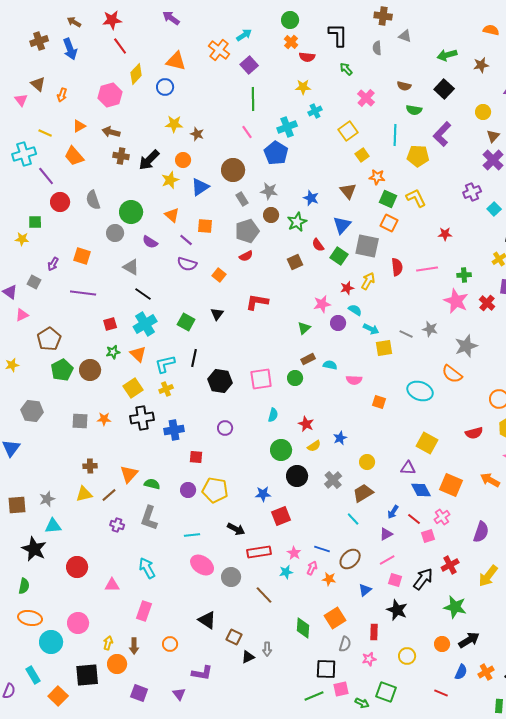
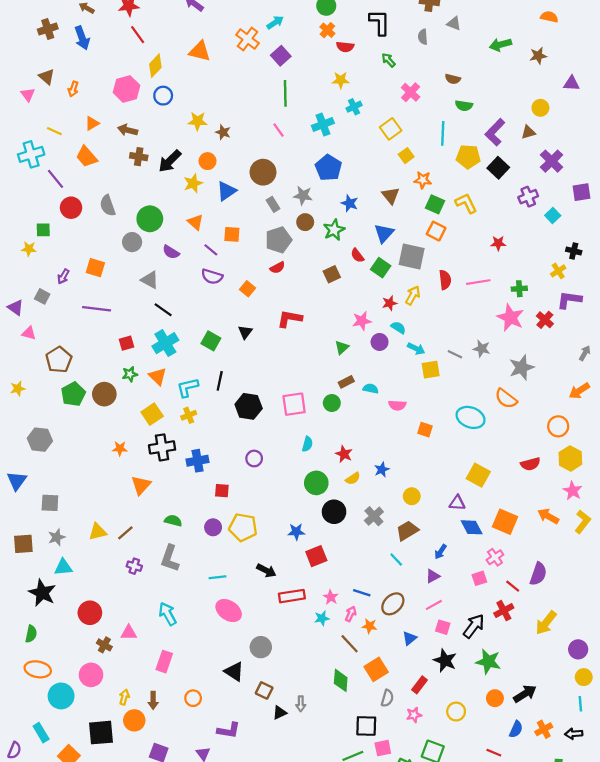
blue circle: (165, 87) -> (163, 96), moved
black square: (444, 89) -> (498, 168), moved
brown triangle: (493, 136) -> (528, 132), moved, turned 32
blue pentagon: (276, 153) -> (328, 168), moved
pink triangle: (22, 315) -> (29, 333), turned 40
gray square: (80, 421) -> (50, 503), moved
brown cross: (90, 466) -> (104, 645), moved, turned 32
orange triangle: (129, 474) -> (141, 485), moved
red line: (414, 519) -> (513, 586), moved
gray circle: (231, 577) -> (261, 647), moved
brown line: (264, 595) -> (350, 644), moved
green star: (455, 607) -> (488, 662), moved
red rectangle: (374, 632) -> (419, 685), turned 35

